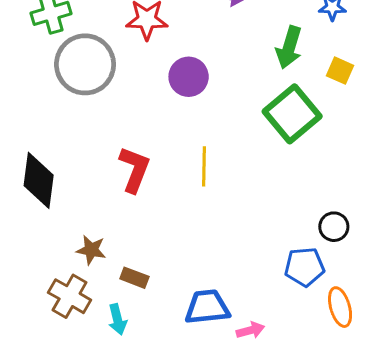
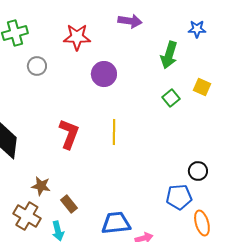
gray circle: (85, 64) -> (37, 66), size x0.5
yellow square: (340, 71) -> (202, 87), moved
green square: (292, 114) -> (171, 98), size x0.5
brown rectangle: (134, 278) -> (69, 204), turned 30

